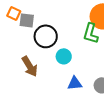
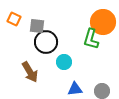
gray square: (27, 20) -> (37, 26), moved

